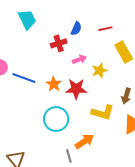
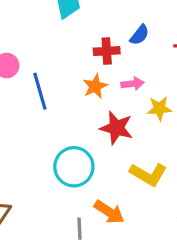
blue line: (24, 78) -> (40, 91), turned 40
orange star: (54, 84) -> (95, 86), moved
orange arrow: (84, 141) -> (109, 212), turned 54

